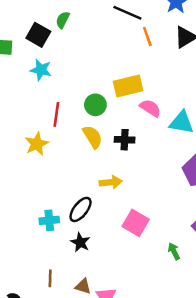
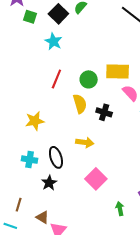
yellow star: (37, 144) -> (35, 121), moved
black ellipse: (81, 209) -> (56, 157), turned -70

